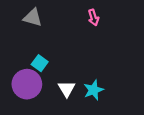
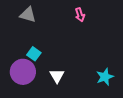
cyan star: (93, 90) -> (105, 77), moved

